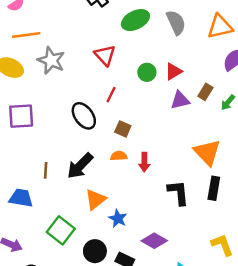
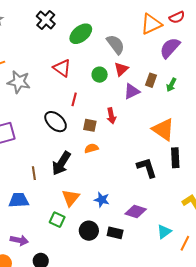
gray semicircle: (176, 22) -> (116, 44), moved
red arrow: (144, 162) -> (111, 116), moved
orange triangle: (95, 199) -> (71, 198), moved
green square: (61, 230) -> (57, 220), size x0.7

